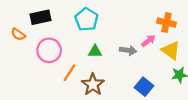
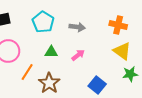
pink arrow: (148, 41) -> (78, 55), moved
gray arrow: (128, 50) -> (77, 27), moved

